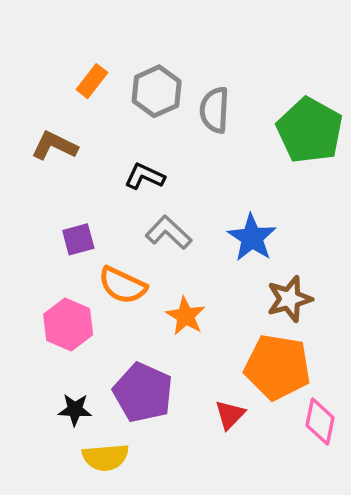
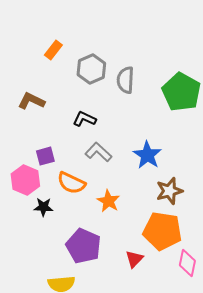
orange rectangle: (92, 81) -> (53, 50), moved
pink hexagon: (68, 324) -> (25, 180), moved
black star: (75, 410) -> (43, 207), moved

